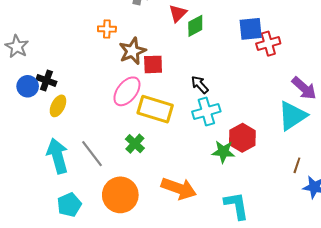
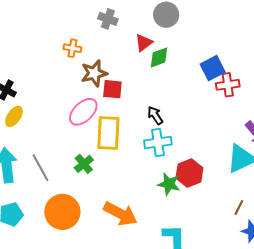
blue square: (251, 29) -> (213, 68), turned -30
yellow rectangle: (155, 109) -> (108, 133), turned 68

